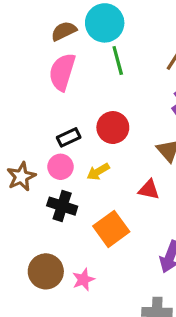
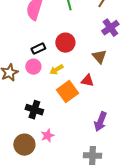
black cross: (62, 206) -> (34, 110), moved
orange square: (111, 229) -> (67, 92), moved
brown circle: (46, 271) -> (24, 145), moved

